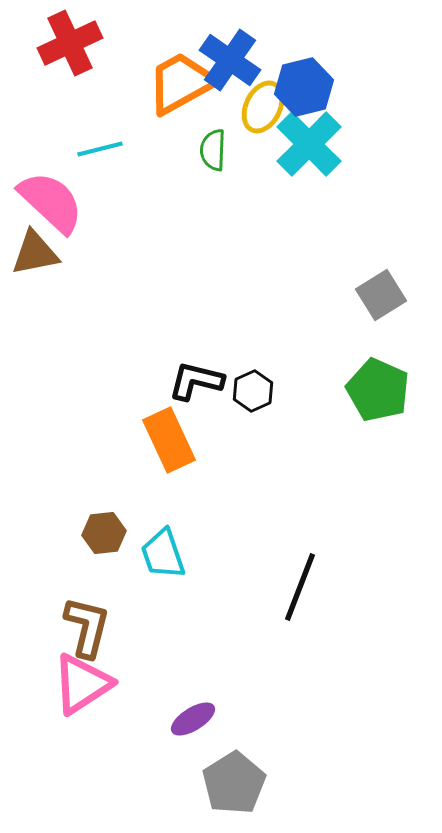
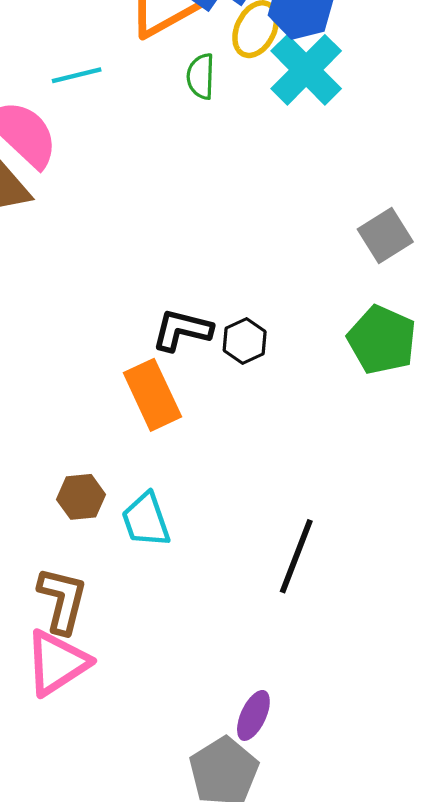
purple ellipse: (193, 719) -> (253, 715), moved, turned -33

